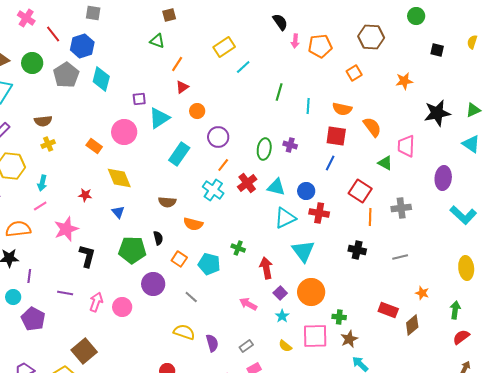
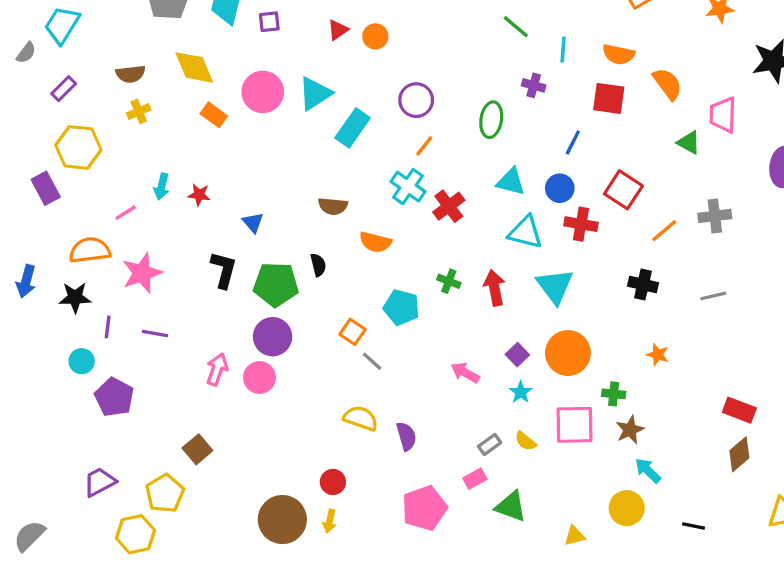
red triangle: (182, 87) -> (338, 30), moved
green line: (279, 92) -> (516, 27), turned -66
purple square: (139, 99) -> (269, 22), moved
orange circle: (197, 111) -> (375, 36), moved
cyan triangle: (159, 118) -> (315, 94), moved
purple cross: (290, 145) -> (534, 85), moved
blue line: (330, 163) -> (573, 143), moved
yellow diamond: (119, 178) -> (194, 67), moved
cyan arrow: (42, 183) -> (162, 187), moved
red cross: (247, 183) -> (449, 206), moved
red square: (360, 191) -> (623, 190), moved
orange line: (370, 217) -> (664, 231), turned 48
cyan triangle: (285, 218) -> (525, 232), turned 40
pink star: (66, 229) -> (142, 273), moved
black L-shape: (87, 256) -> (224, 270), moved
orange square: (179, 259) -> (353, 332), moved
red arrow: (266, 268) -> (494, 288), moved
purple circle: (153, 284) -> (273, 337), moved
purple line: (65, 293) -> (155, 333), moved
orange star: (422, 293) -> (658, 355), moved
red rectangle: (388, 310) -> (739, 410), moved
brown diamond: (412, 325) -> (739, 454), moved
gray rectangle: (246, 346) -> (490, 444), moved
brown square: (84, 351) -> (197, 449), size x0.7

